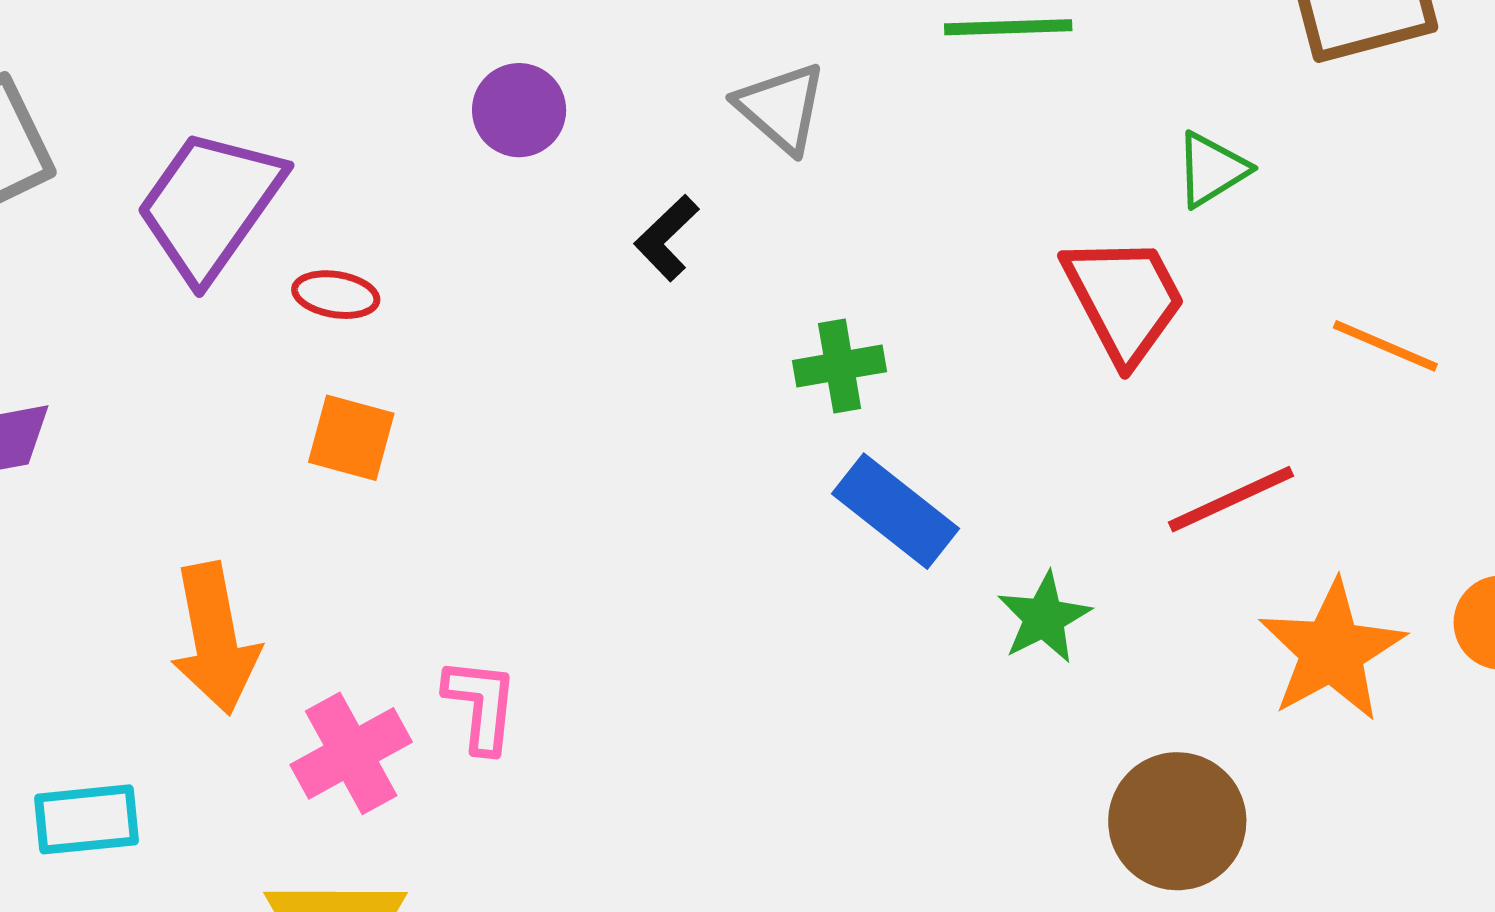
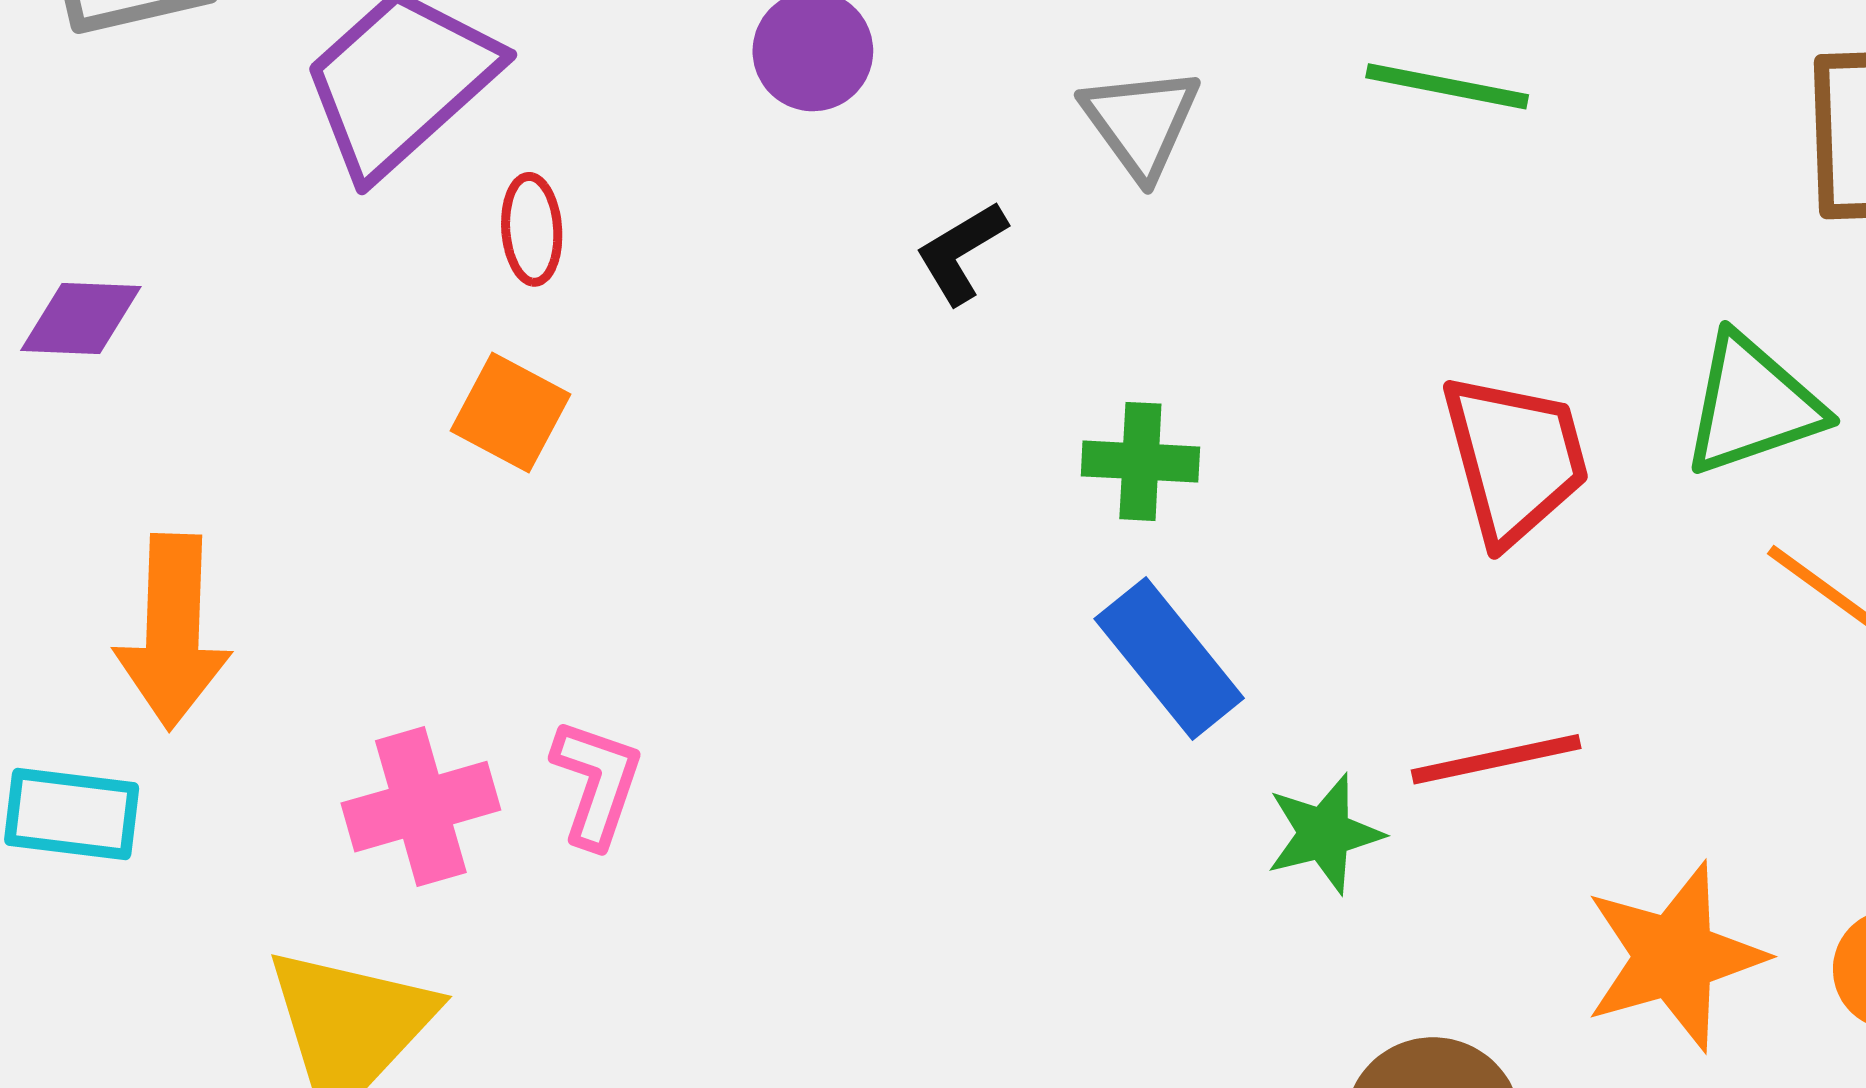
green triangle: (1212, 169) -> (1752, 405), moved, size x1.5
red ellipse: (336, 295) -> (532, 229), turned 64
red line: (1231, 499) -> (1496, 759), moved
orange arrow: (215, 639) -> (173, 632), moved

